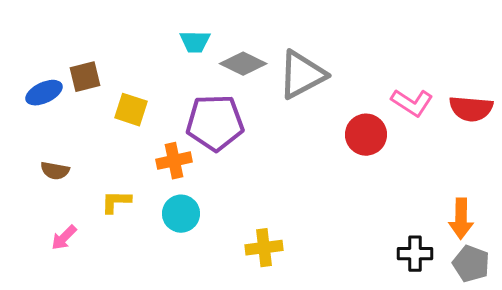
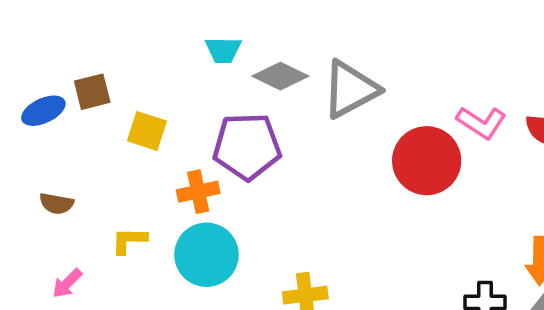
red circle: (366, 135) -> (427, 161), size x1.4
cyan circle: (181, 214) -> (206, 255), size x1.4

